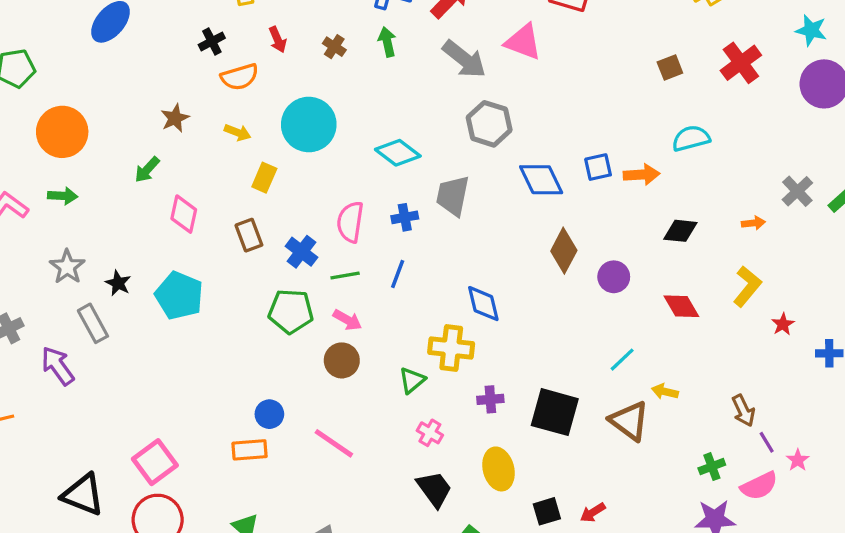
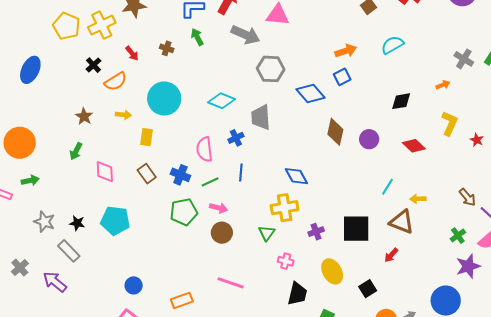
orange arrow: (642, 175) -> (346, 51), moved
blue circle: (269, 414) -> (134, 285), moved
black trapezoid: (434, 489) -> (297, 294), turned 65
red arrow: (593, 512) -> (391, 255), moved

